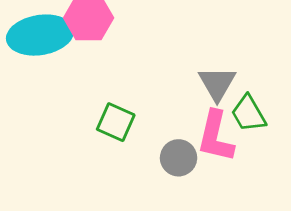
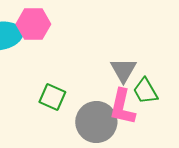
gray circle: (179, 158) -> (96, 122), size x1.6

